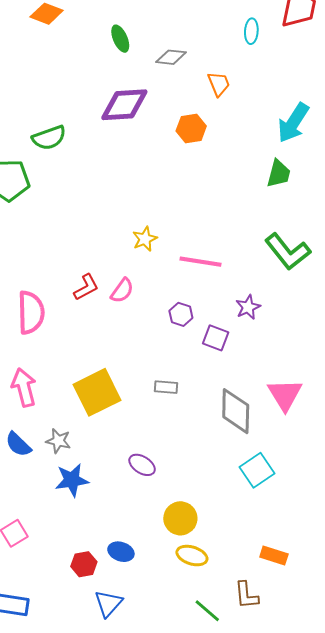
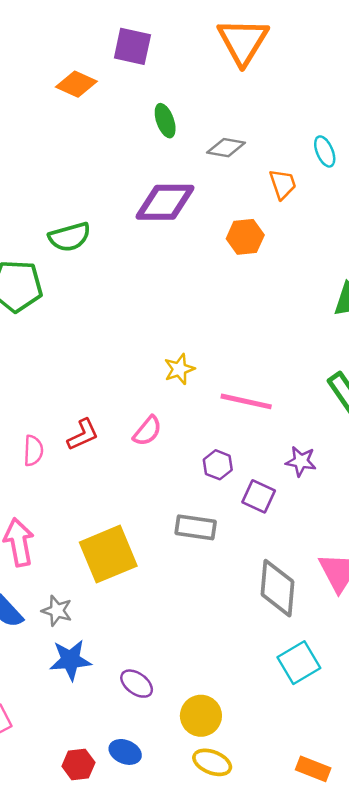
cyan ellipse: (251, 31) -> (325, 151), moved, turned -30
red L-shape: (86, 287) -> (83, 435), moved
purple star: (248, 307) -> (301, 461), turned 30
pink semicircle: (31, 313) -> (33, 451), size x0.6
gray rectangle: (166, 387) -> (196, 527), moved, size x1.4
purple ellipse: (142, 465) -> (137, 684), moved

